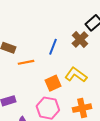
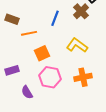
orange square: (53, 83) -> (42, 53), moved

